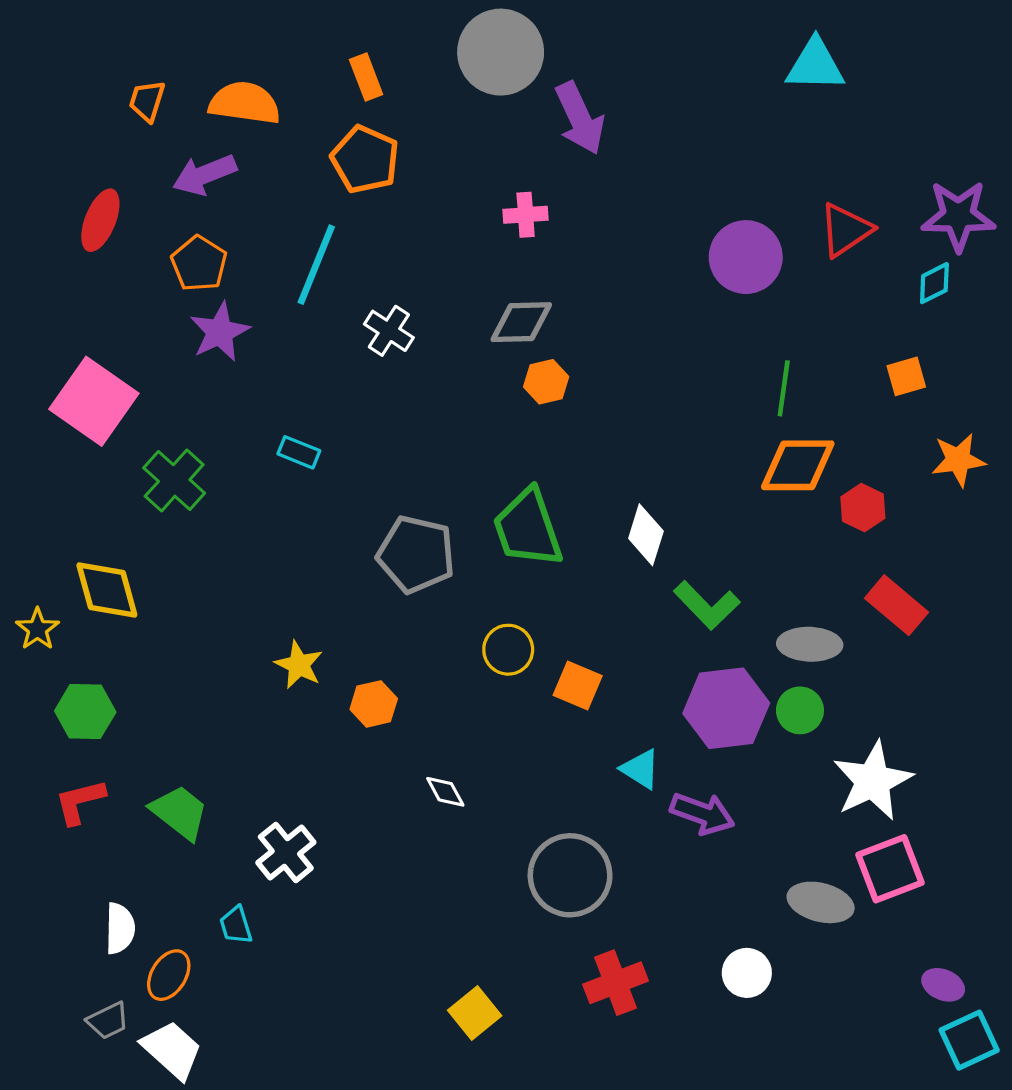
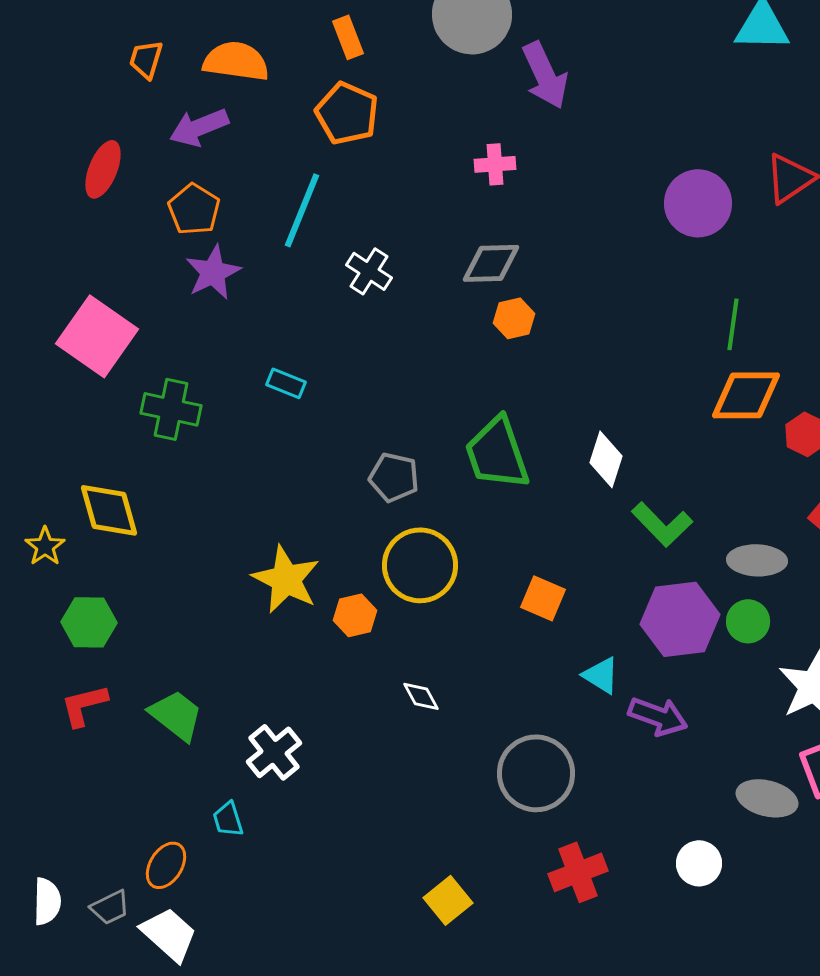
green cross: (174, 480) -> (171, 409), turned -30
gray pentagon: (416, 554) -> (394, 477), size x0.7
yellow circle: (508, 650) -> (420, 565), moved, size x1.6
yellow star: (299, 665) -> (286, 579), size x1.5
white semicircle: (120, 928) -> (47, 901), moved

